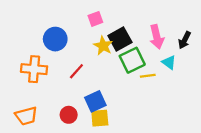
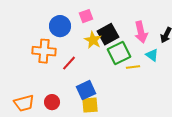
blue circle: (55, 39) -> (60, 26), moved
orange cross: (34, 69) -> (44, 51), moved
red circle: (69, 115) -> (52, 102), moved

